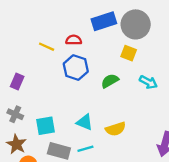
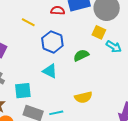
red semicircle: (74, 40) -> (58, 11), moved
cyan arrow: (148, 82) -> (114, 47), moved
cyan triangle: (85, 122) -> (50, 71), moved

